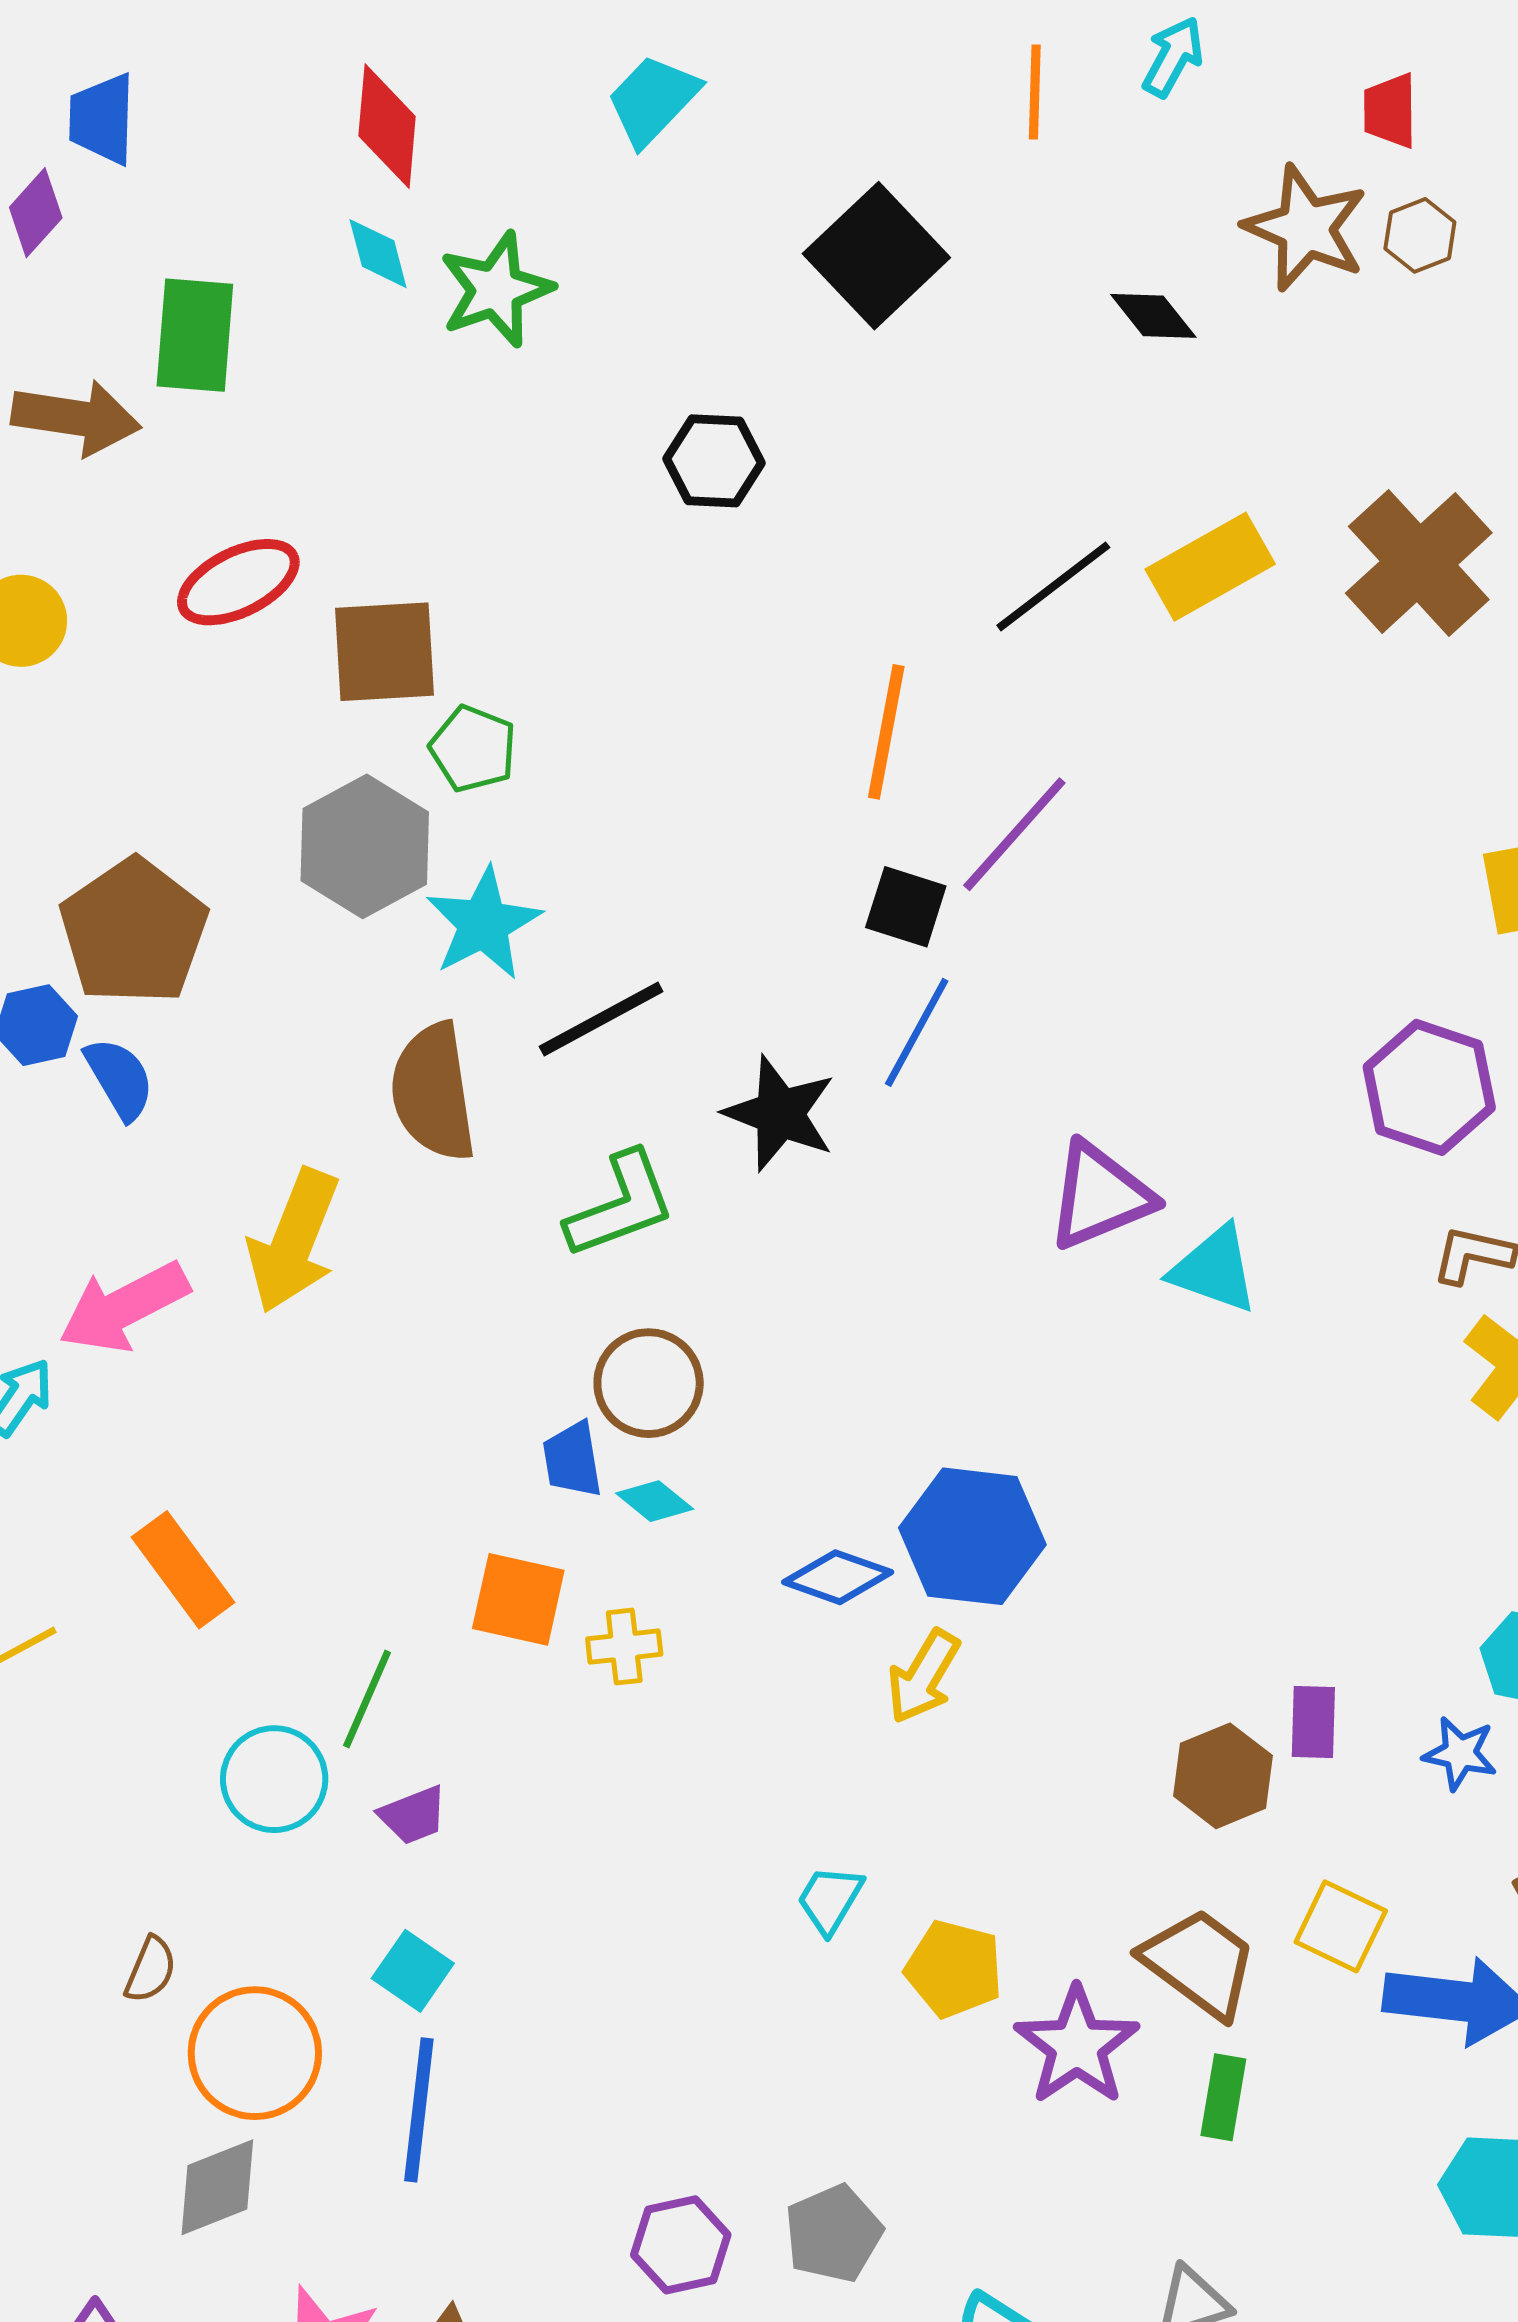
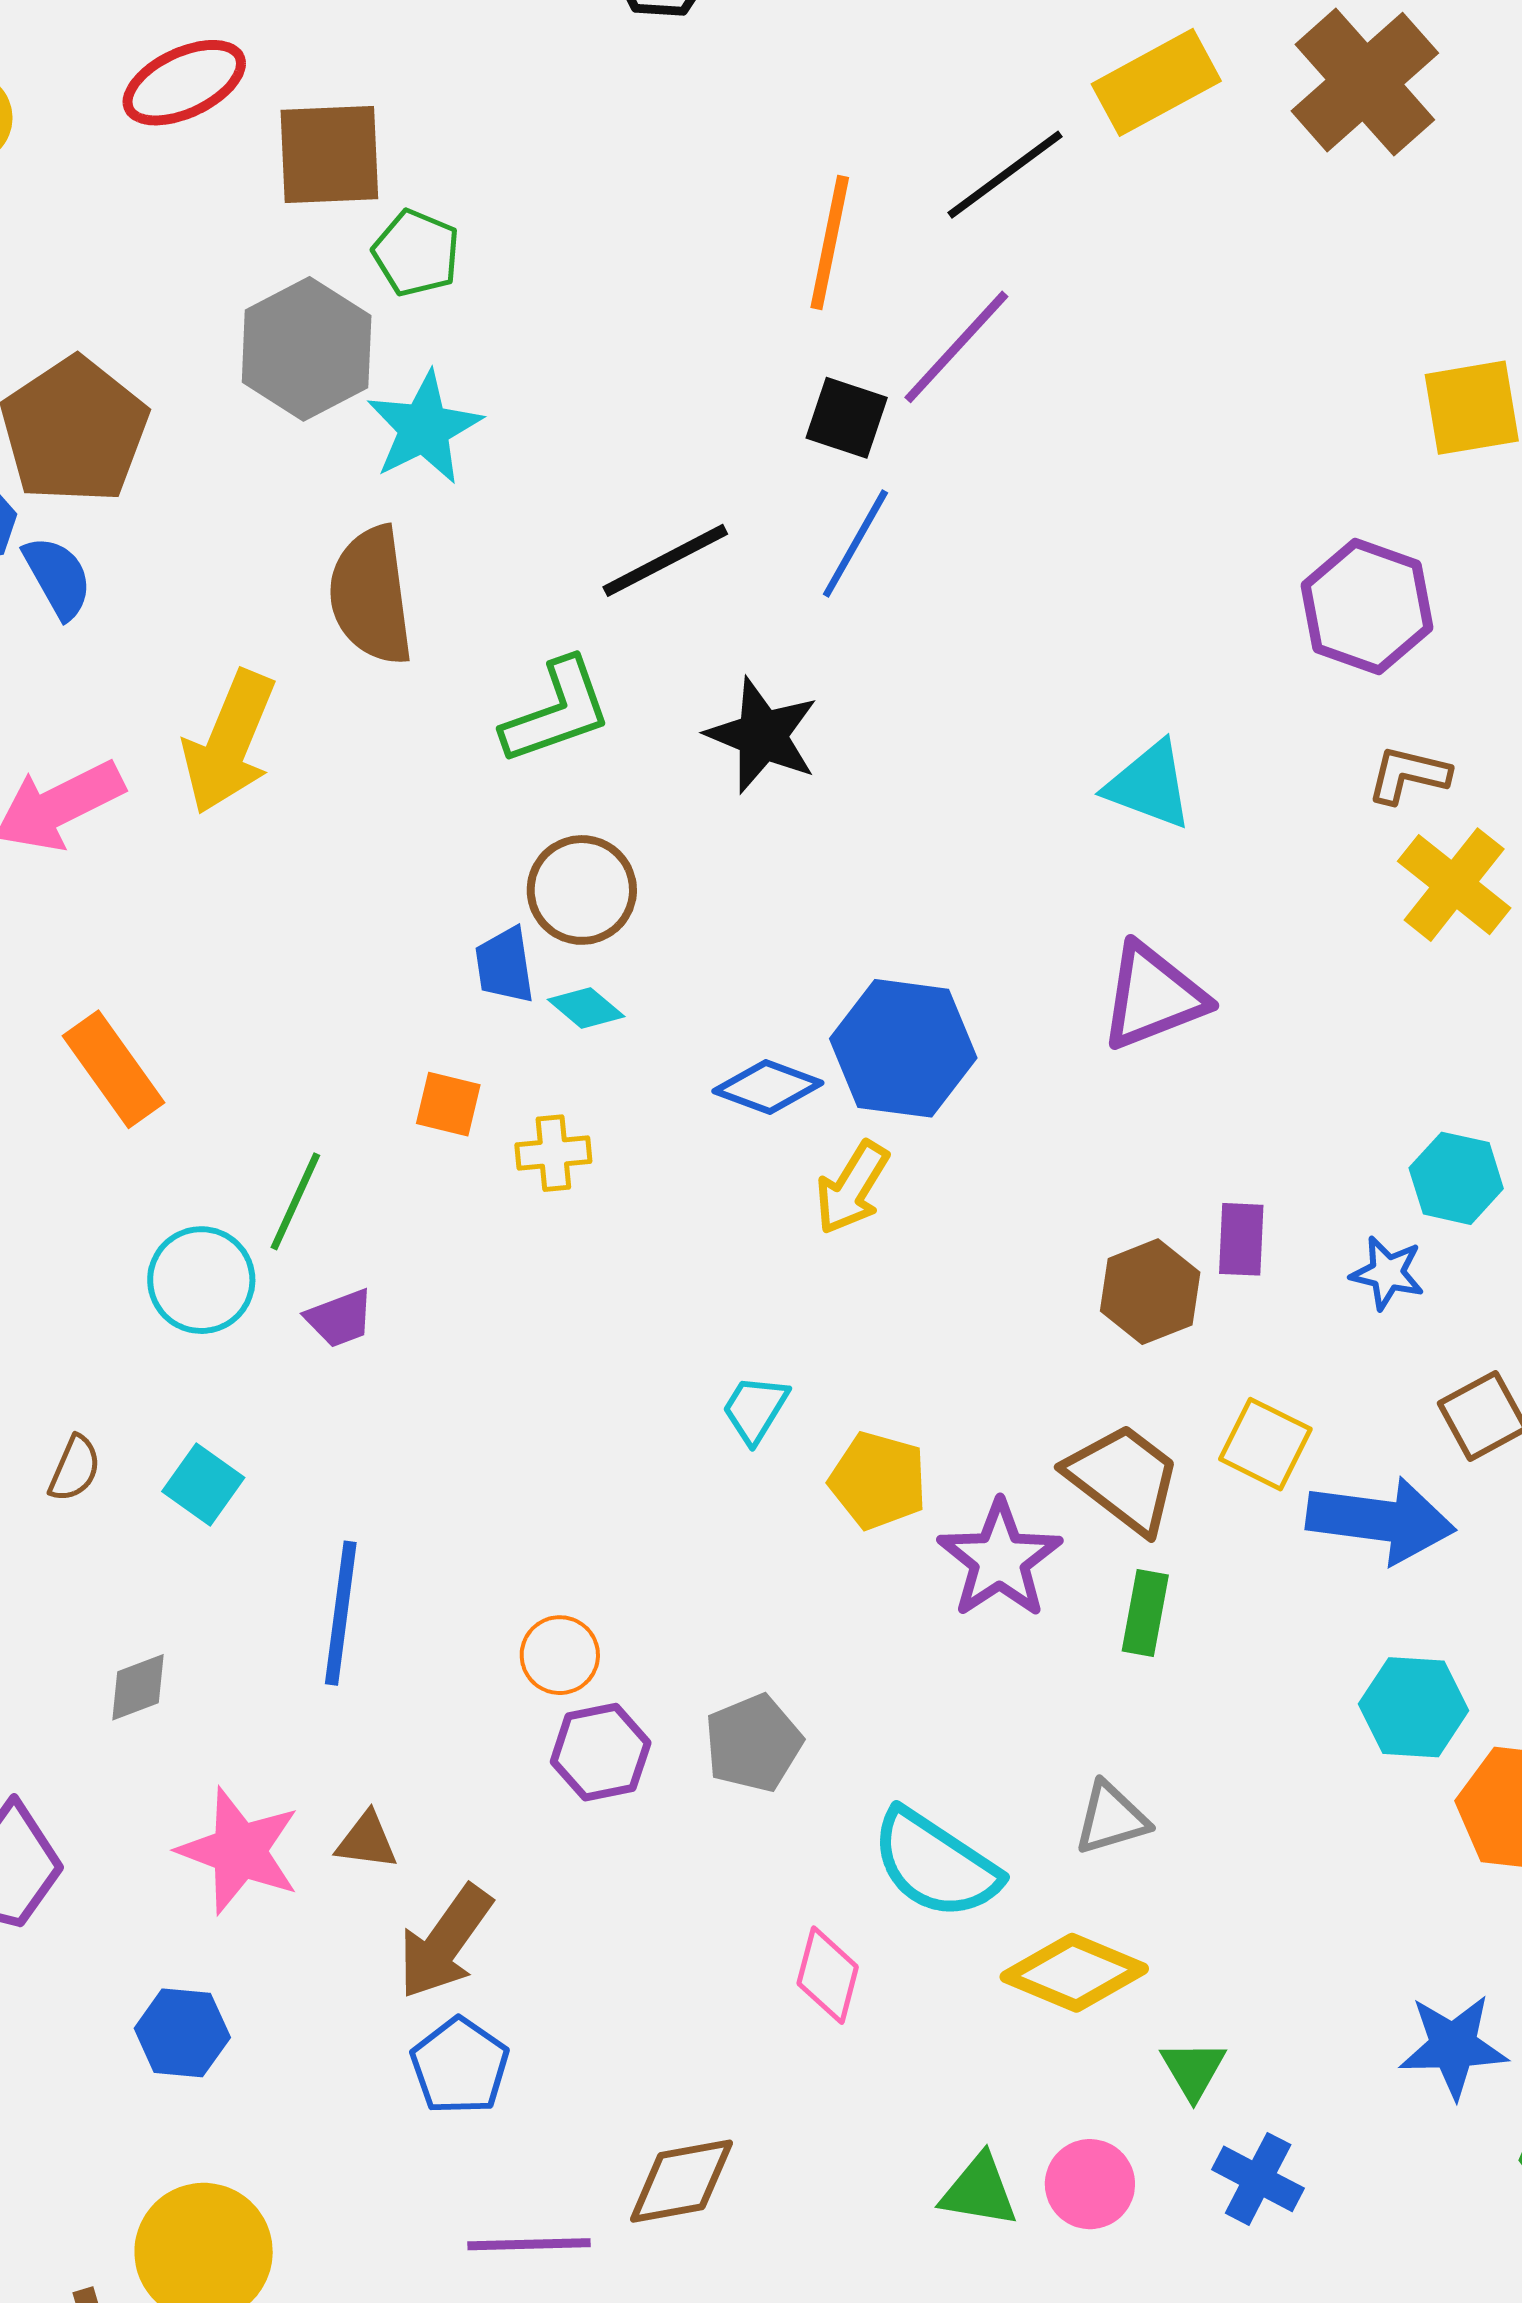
black line: (1053, 586) -> (1005, 175), moved
black line: (601, 1019) -> (665, 560), moved
black star: (780, 1114) -> (762, 735), moved
purple triangle: (1100, 1196) -> (1153, 997), moved
orange square: (518, 1599) -> (448, 1104), size x0.7
cyan square: (413, 1971) -> (203, 1485), moved
orange circle: (255, 2053) -> (560, 1655), moved, size x0.6
gray diamond: (217, 2187) -> (138, 1687), size x0.7

